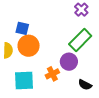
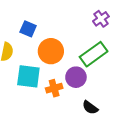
orange circle: (29, 46) -> (51, 51), moved
cyan square: (24, 81) -> (28, 76), moved

